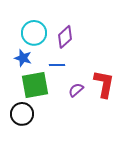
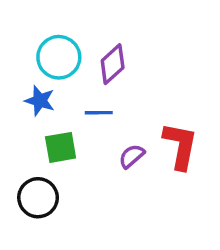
green square: (35, 85) -> (61, 147), size x0.7

